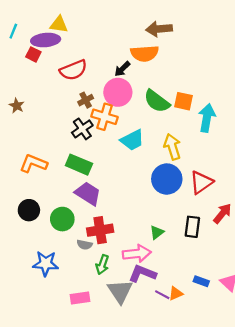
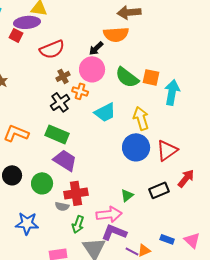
orange cross: (105, 117) -> (80, 91), size x0.7
black rectangle: (192, 227) -> (159, 190), turned 60

